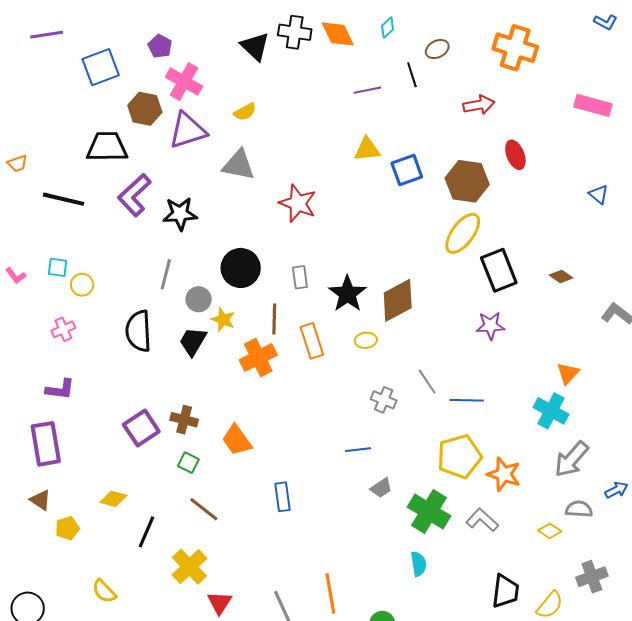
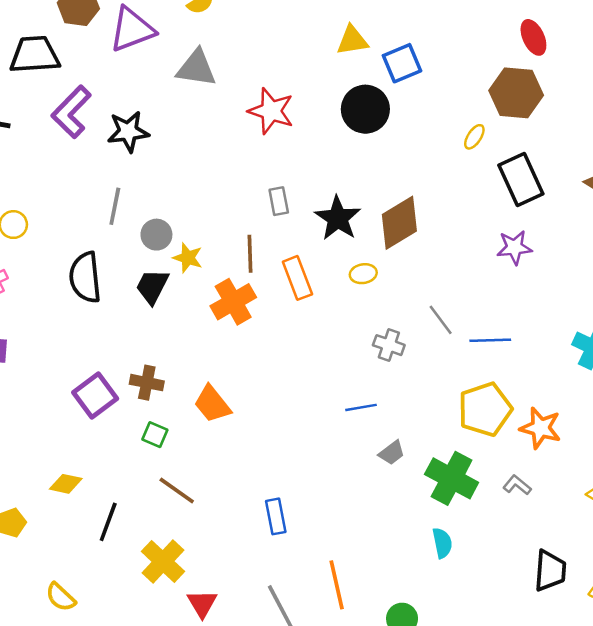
brown hexagon: (467, 181) -> (516, 93), moved
yellow ellipse: (463, 233) -> (474, 137), size x0.5
black circle: (241, 268) -> (365, 109), moved
blue rectangle: (282, 497) -> (276, 516), moved
gray L-shape: (482, 520) -> (517, 485), size x0.7

